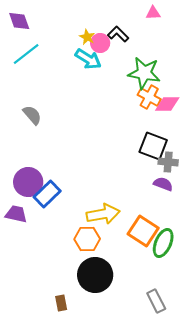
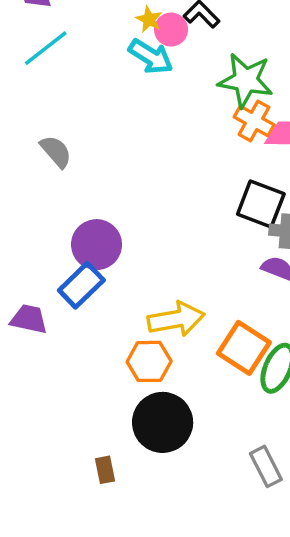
purple circle: (28, 182) -> (97, 245), moved

